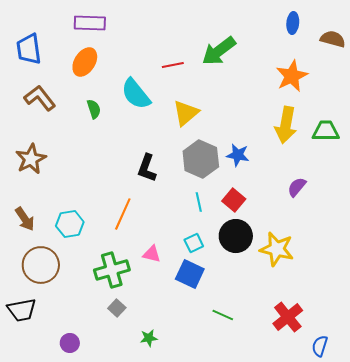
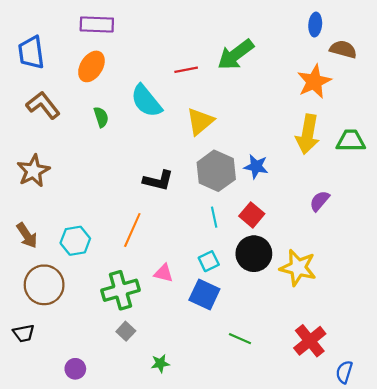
brown semicircle: (333, 39) -> (343, 49), moved
black L-shape: (147, 168) -> (158, 181), turned -96
black trapezoid: (22, 310) -> (24, 333), size x0.7

